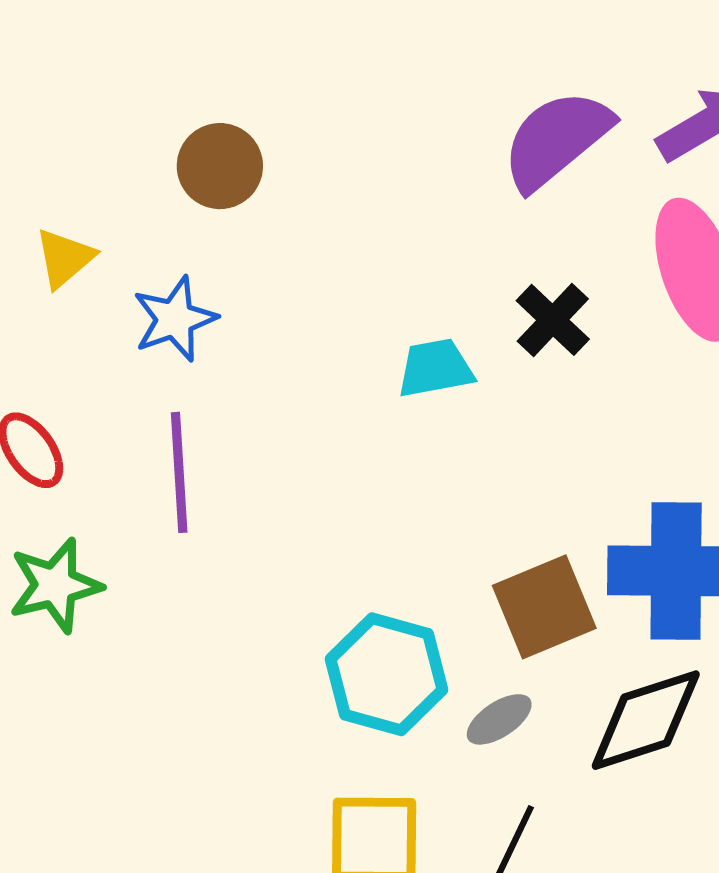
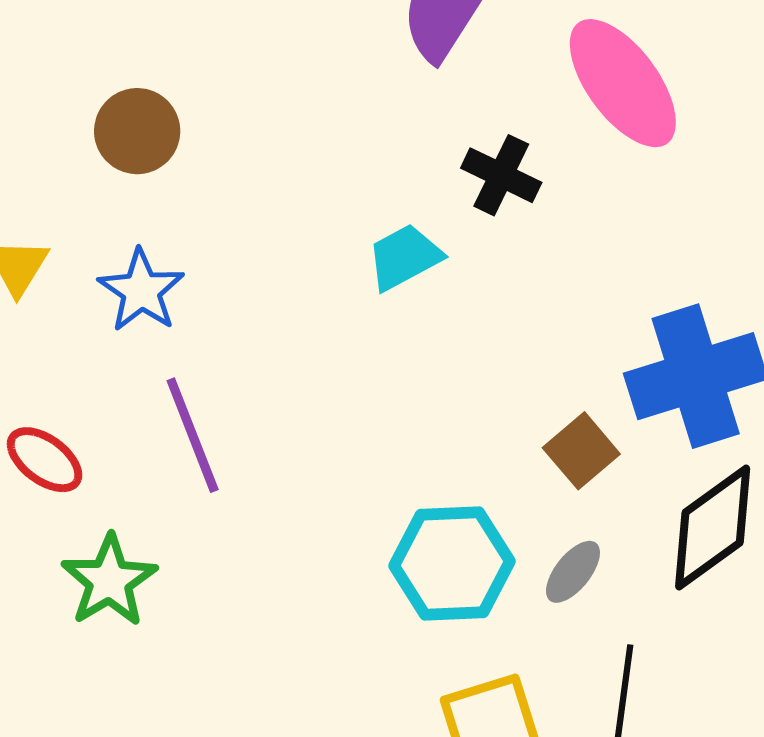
brown square: (544, 607) -> (581, 451), size x0.7

